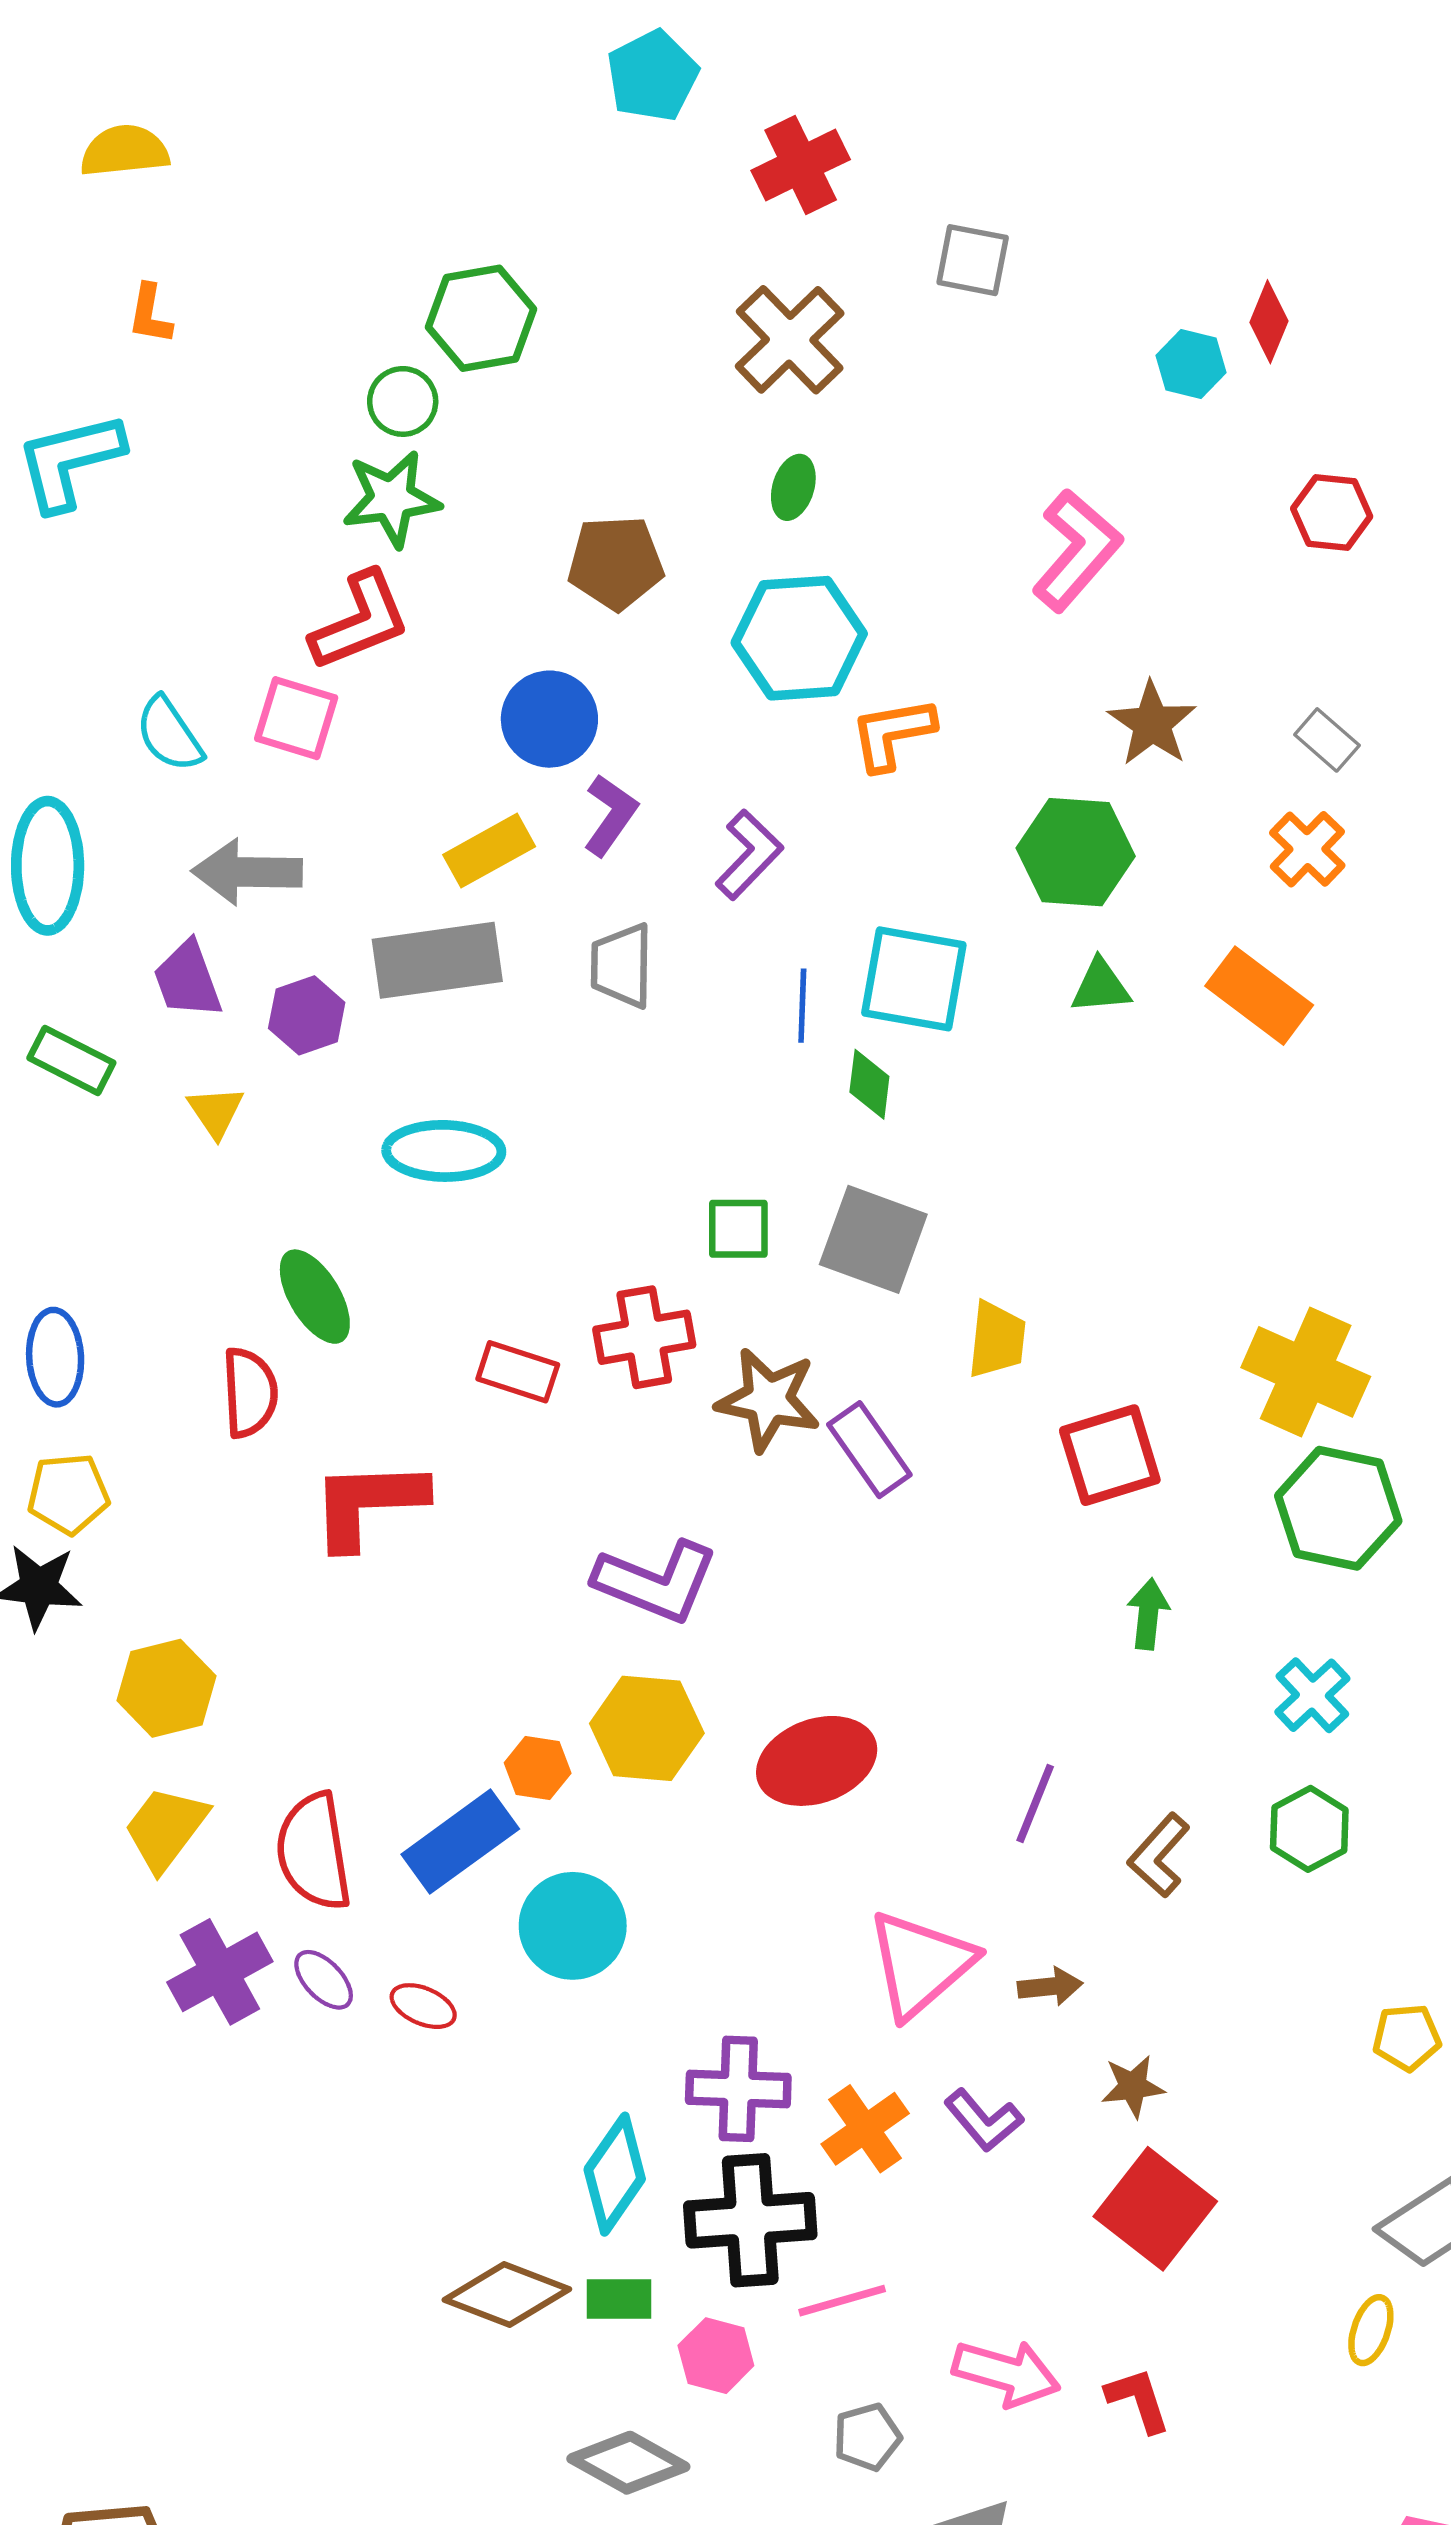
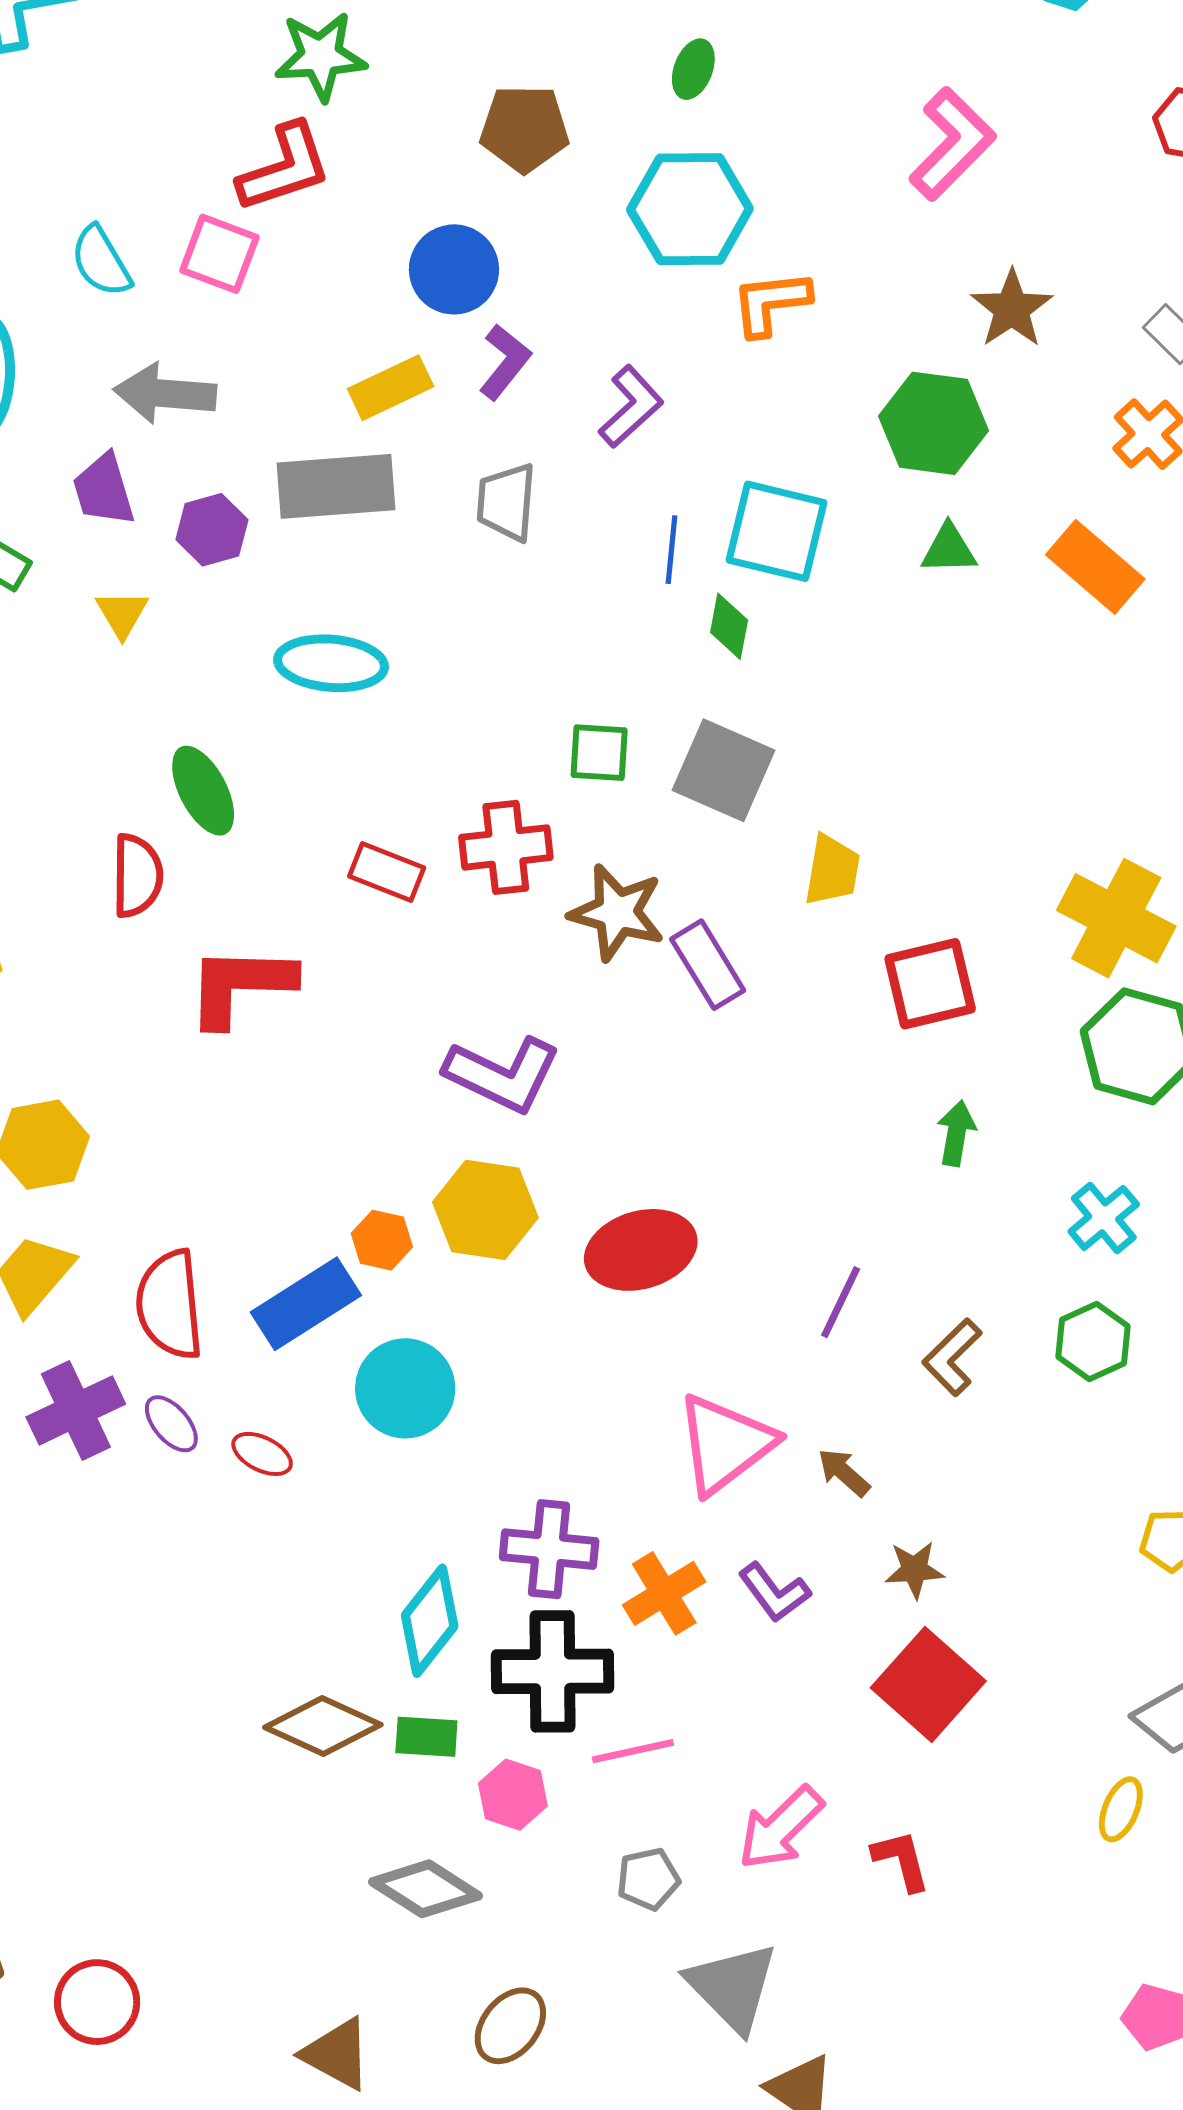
brown arrow: (1050, 1986) -> (844, 1472), turned -136
pink arrow: (1006, 2373) -> (781, 1828), turned 116

